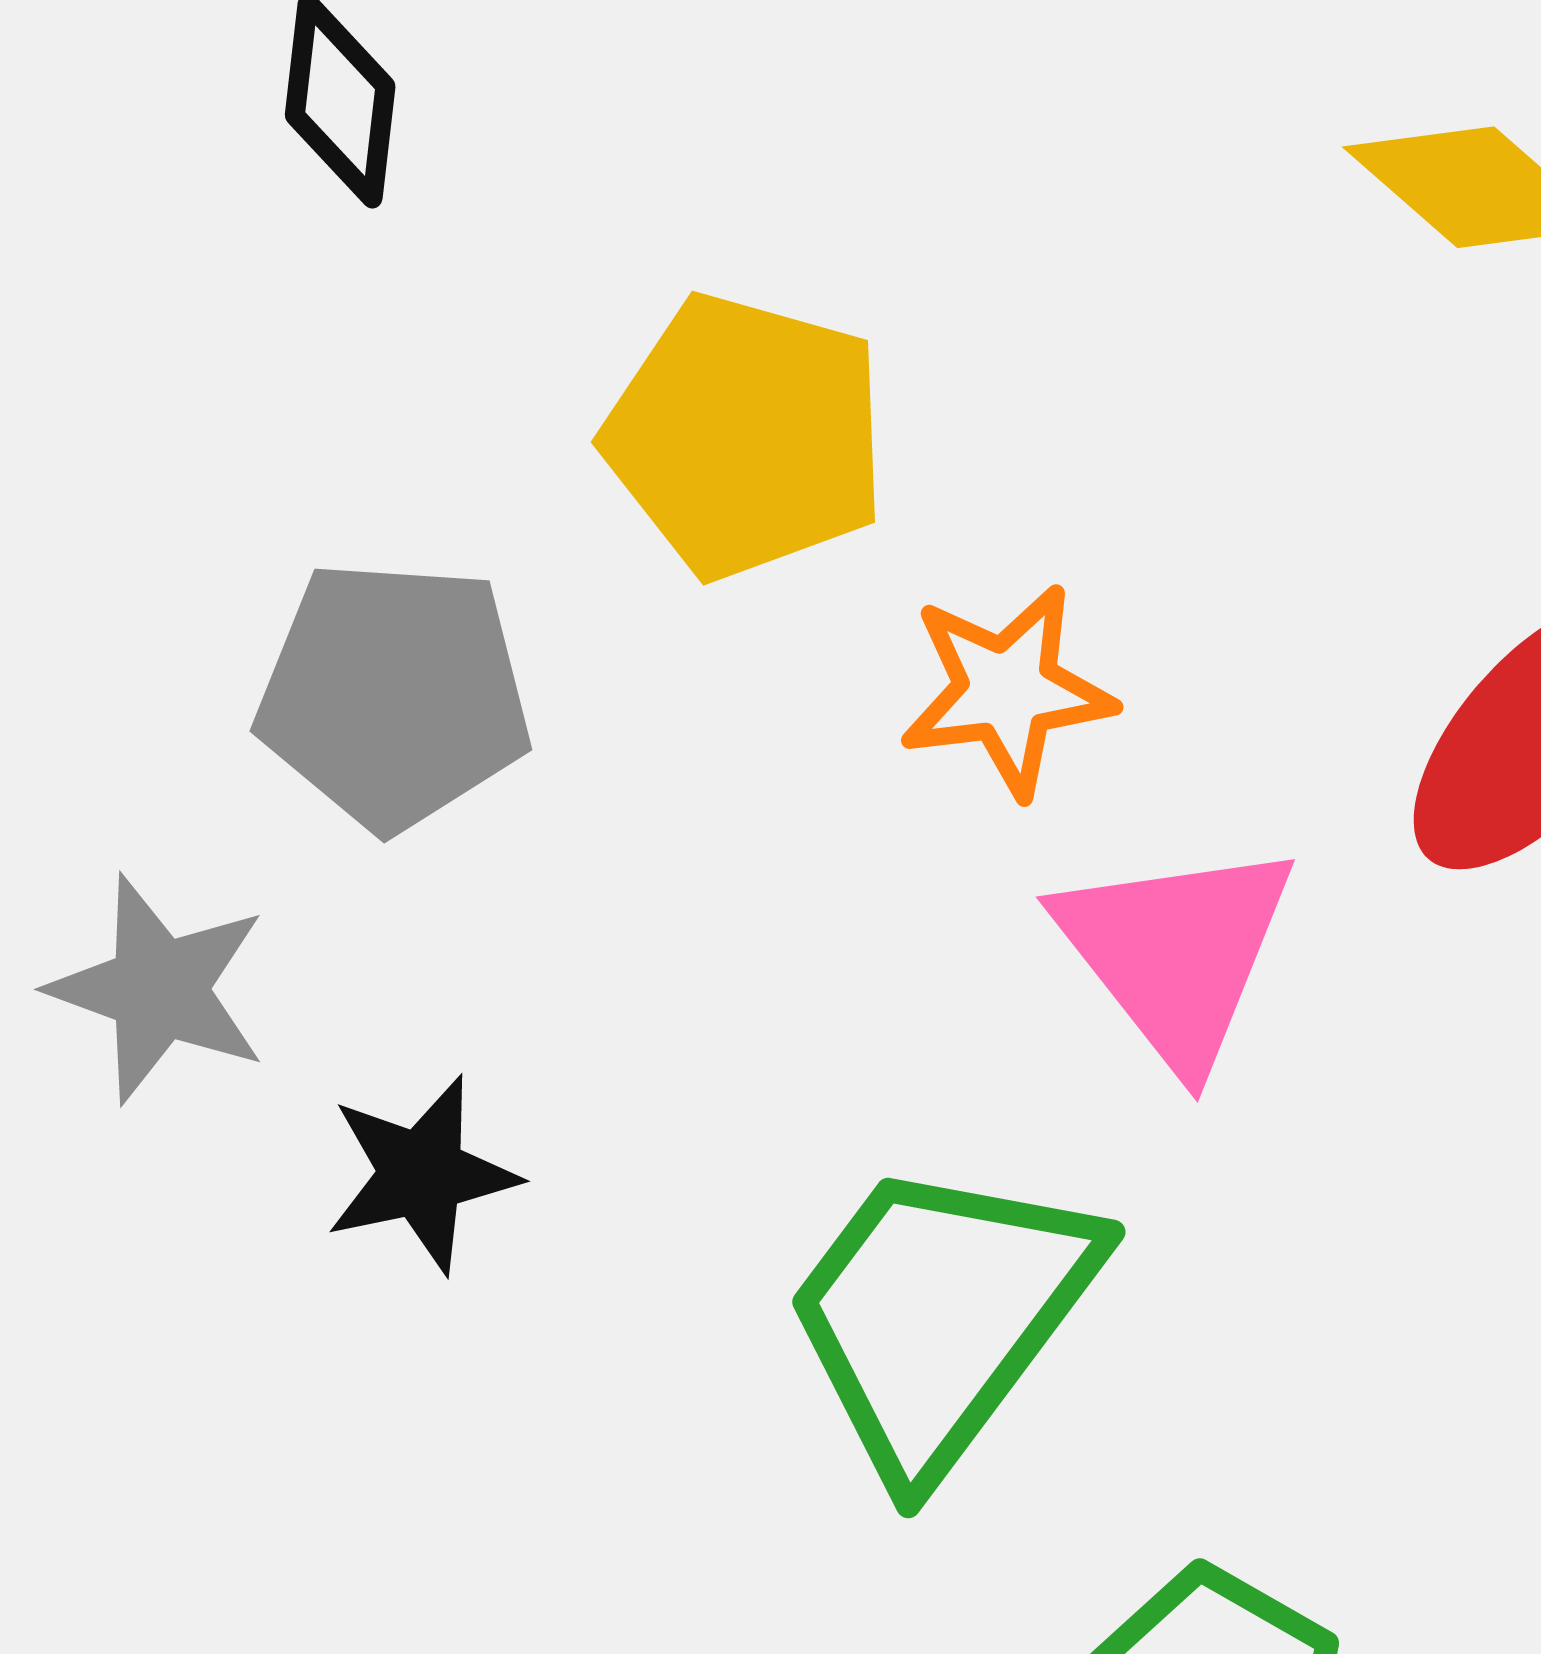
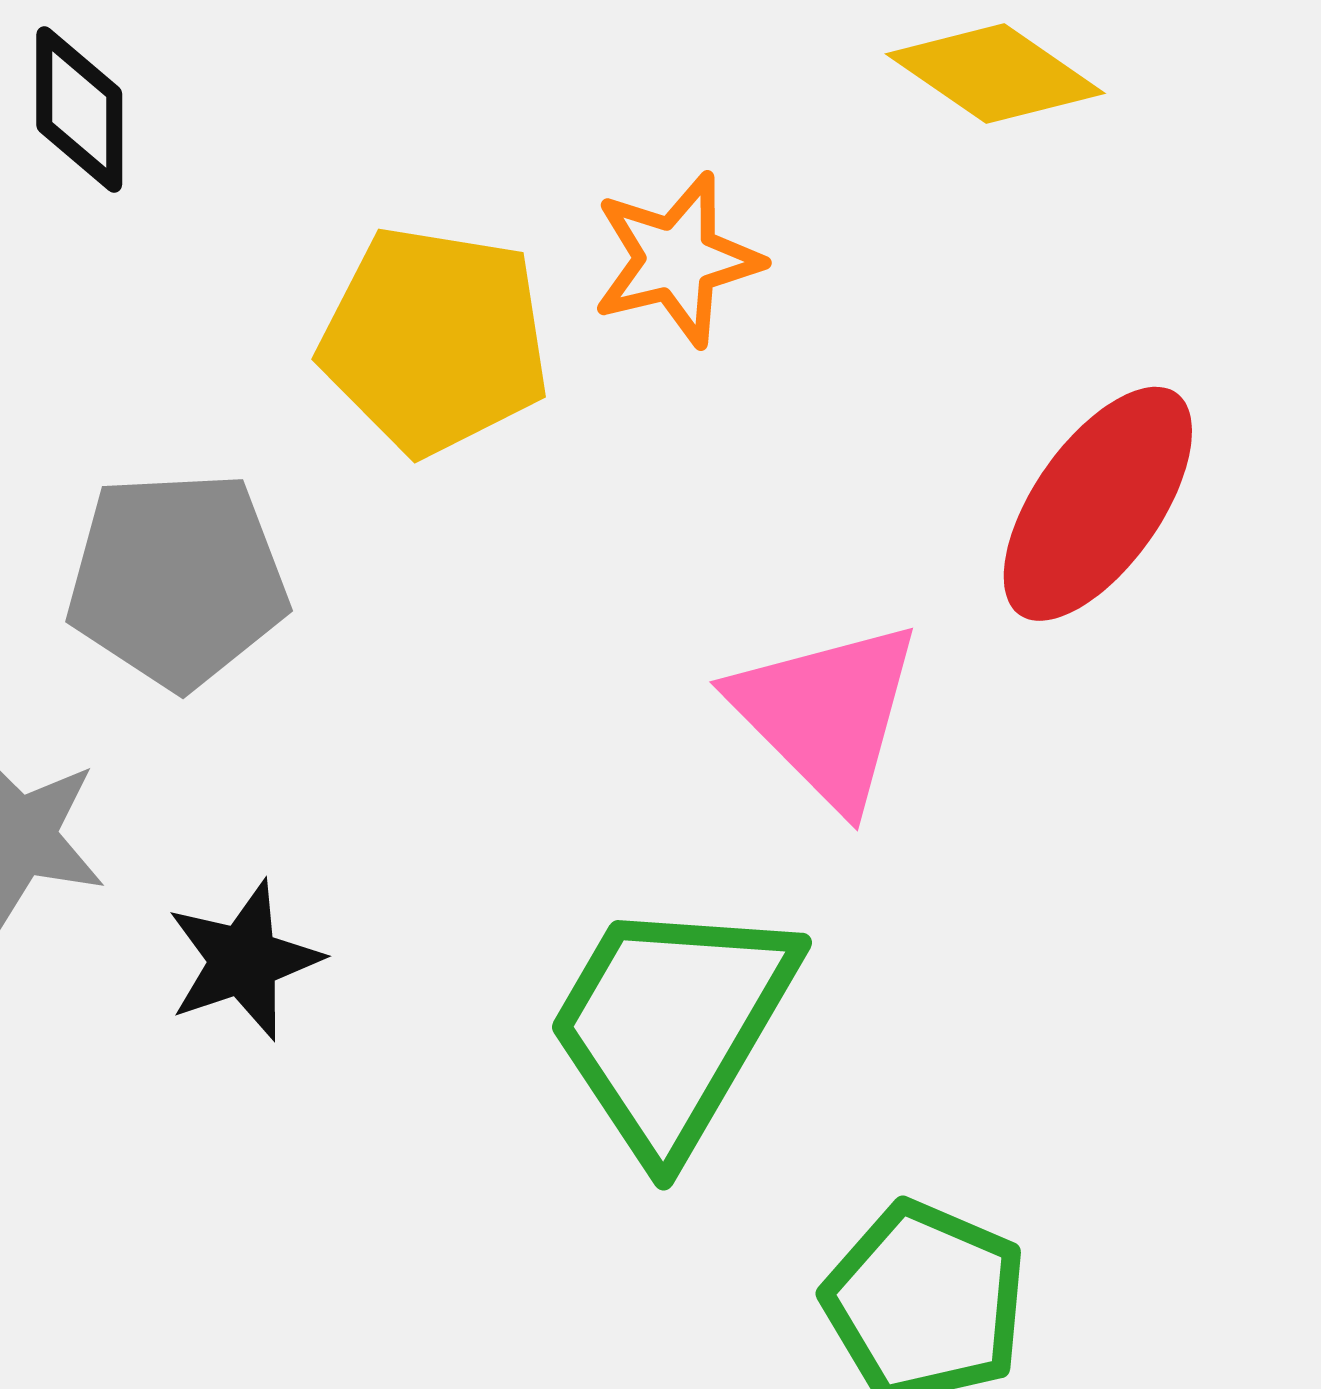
orange star: (1007, 690) -> (677, 259), moved

